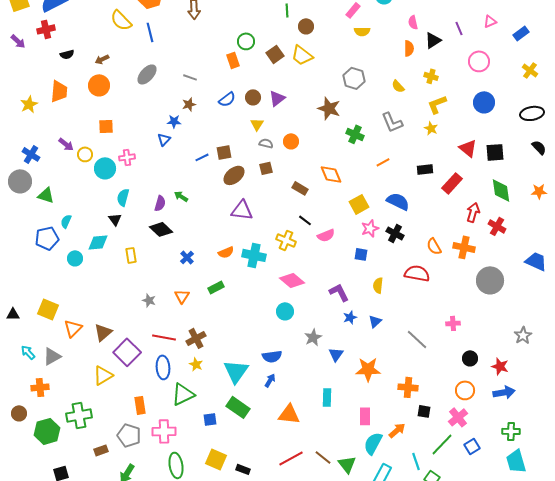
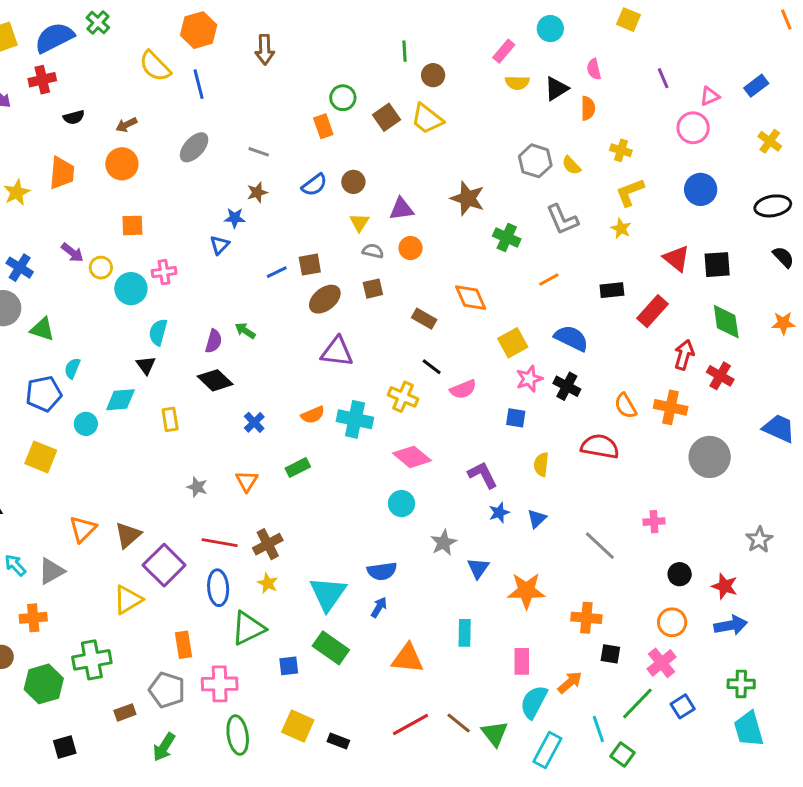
pink triangle: (490, 21) -> (710, 96), moved
black triangle: (433, 40) -> (556, 89), moved
gray hexagon: (354, 78) -> (535, 161), moved
purple triangle: (277, 98) -> (402, 209), moved, turned 30
yellow square: (48, 309) -> (41, 457), moved

